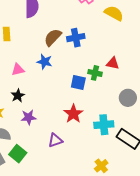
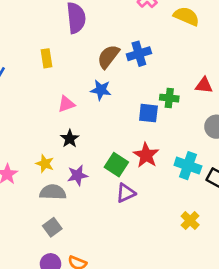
red triangle: (113, 63) -> (204, 85), moved
purple star: (28, 117) -> (77, 175), moved
cyan cross: (104, 125) -> (188, 166), turned 30
green square: (18, 154) -> (116, 165), moved

